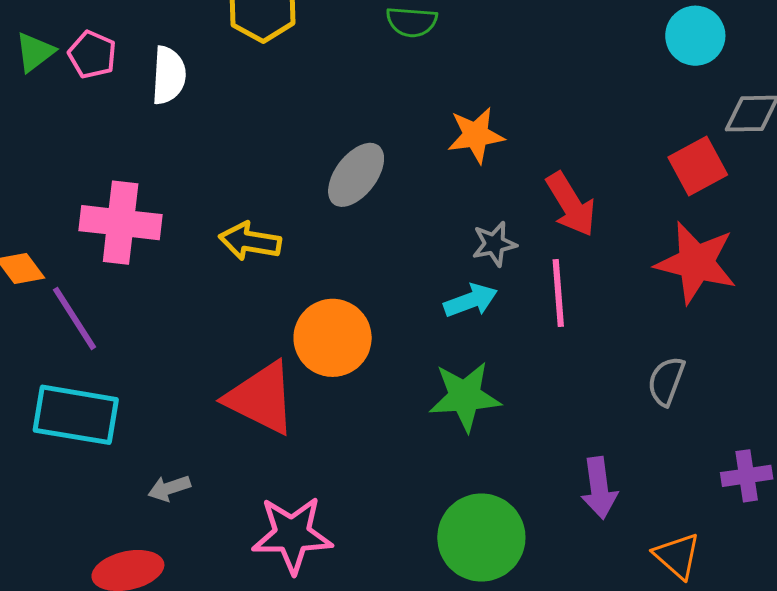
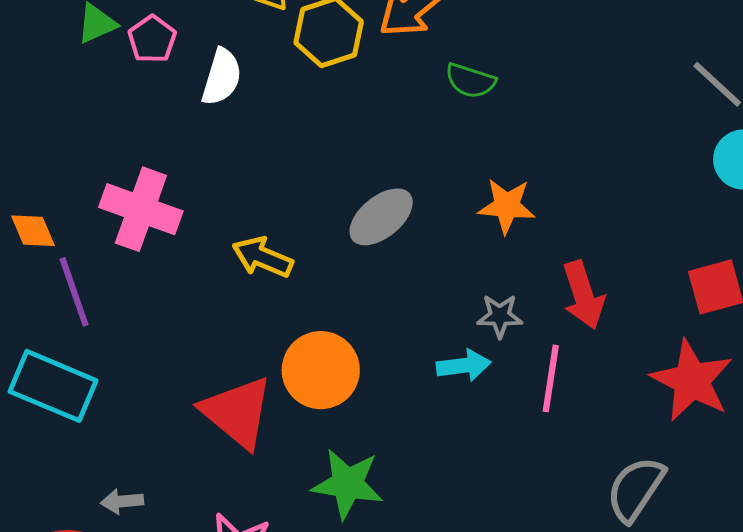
gray semicircle: (666, 381) -> (636, 489), size x1.4
green star: (465, 396) -> (348, 484), moved
gray arrow: (169, 488) -> (122, 501), moved

